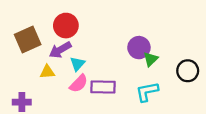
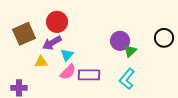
black circle: (188, 71) -> (164, 38), moved
cyan L-shape: (147, 92) -> (127, 79), turned -40

